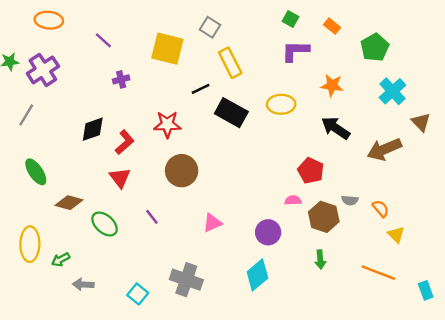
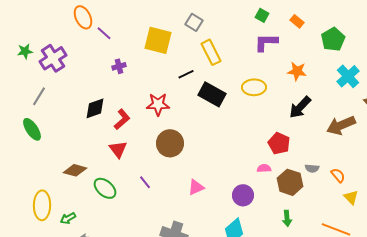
orange ellipse: (49, 20) -> (83, 17), moved, turned 60
black arrow: (336, 128) -> (300, 107), turned -80
green ellipse: (36, 172) -> (32, 129), moved

